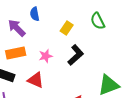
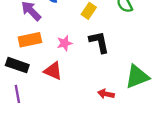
black L-shape: (76, 55) -> (99, 42), turned -60

